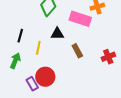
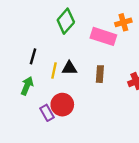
black triangle: (57, 34) -> (69, 68), moved
brown rectangle: (77, 51) -> (100, 74), turned 32

